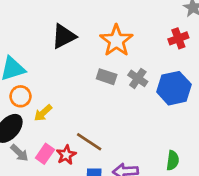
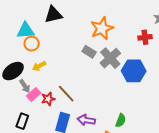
black triangle: (64, 36) -> (53, 15), moved
gray cross: (138, 78) -> (110, 58), size x1.5
orange circle: (21, 96) -> (32, 44), moved
gray arrow: (19, 153) -> (25, 86), moved

